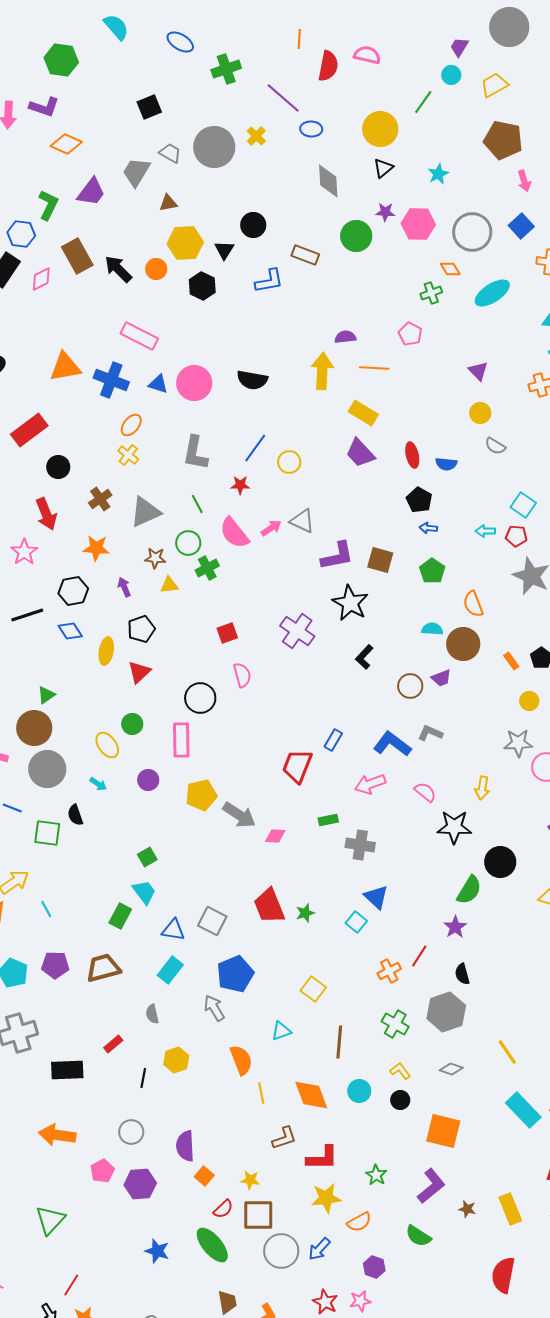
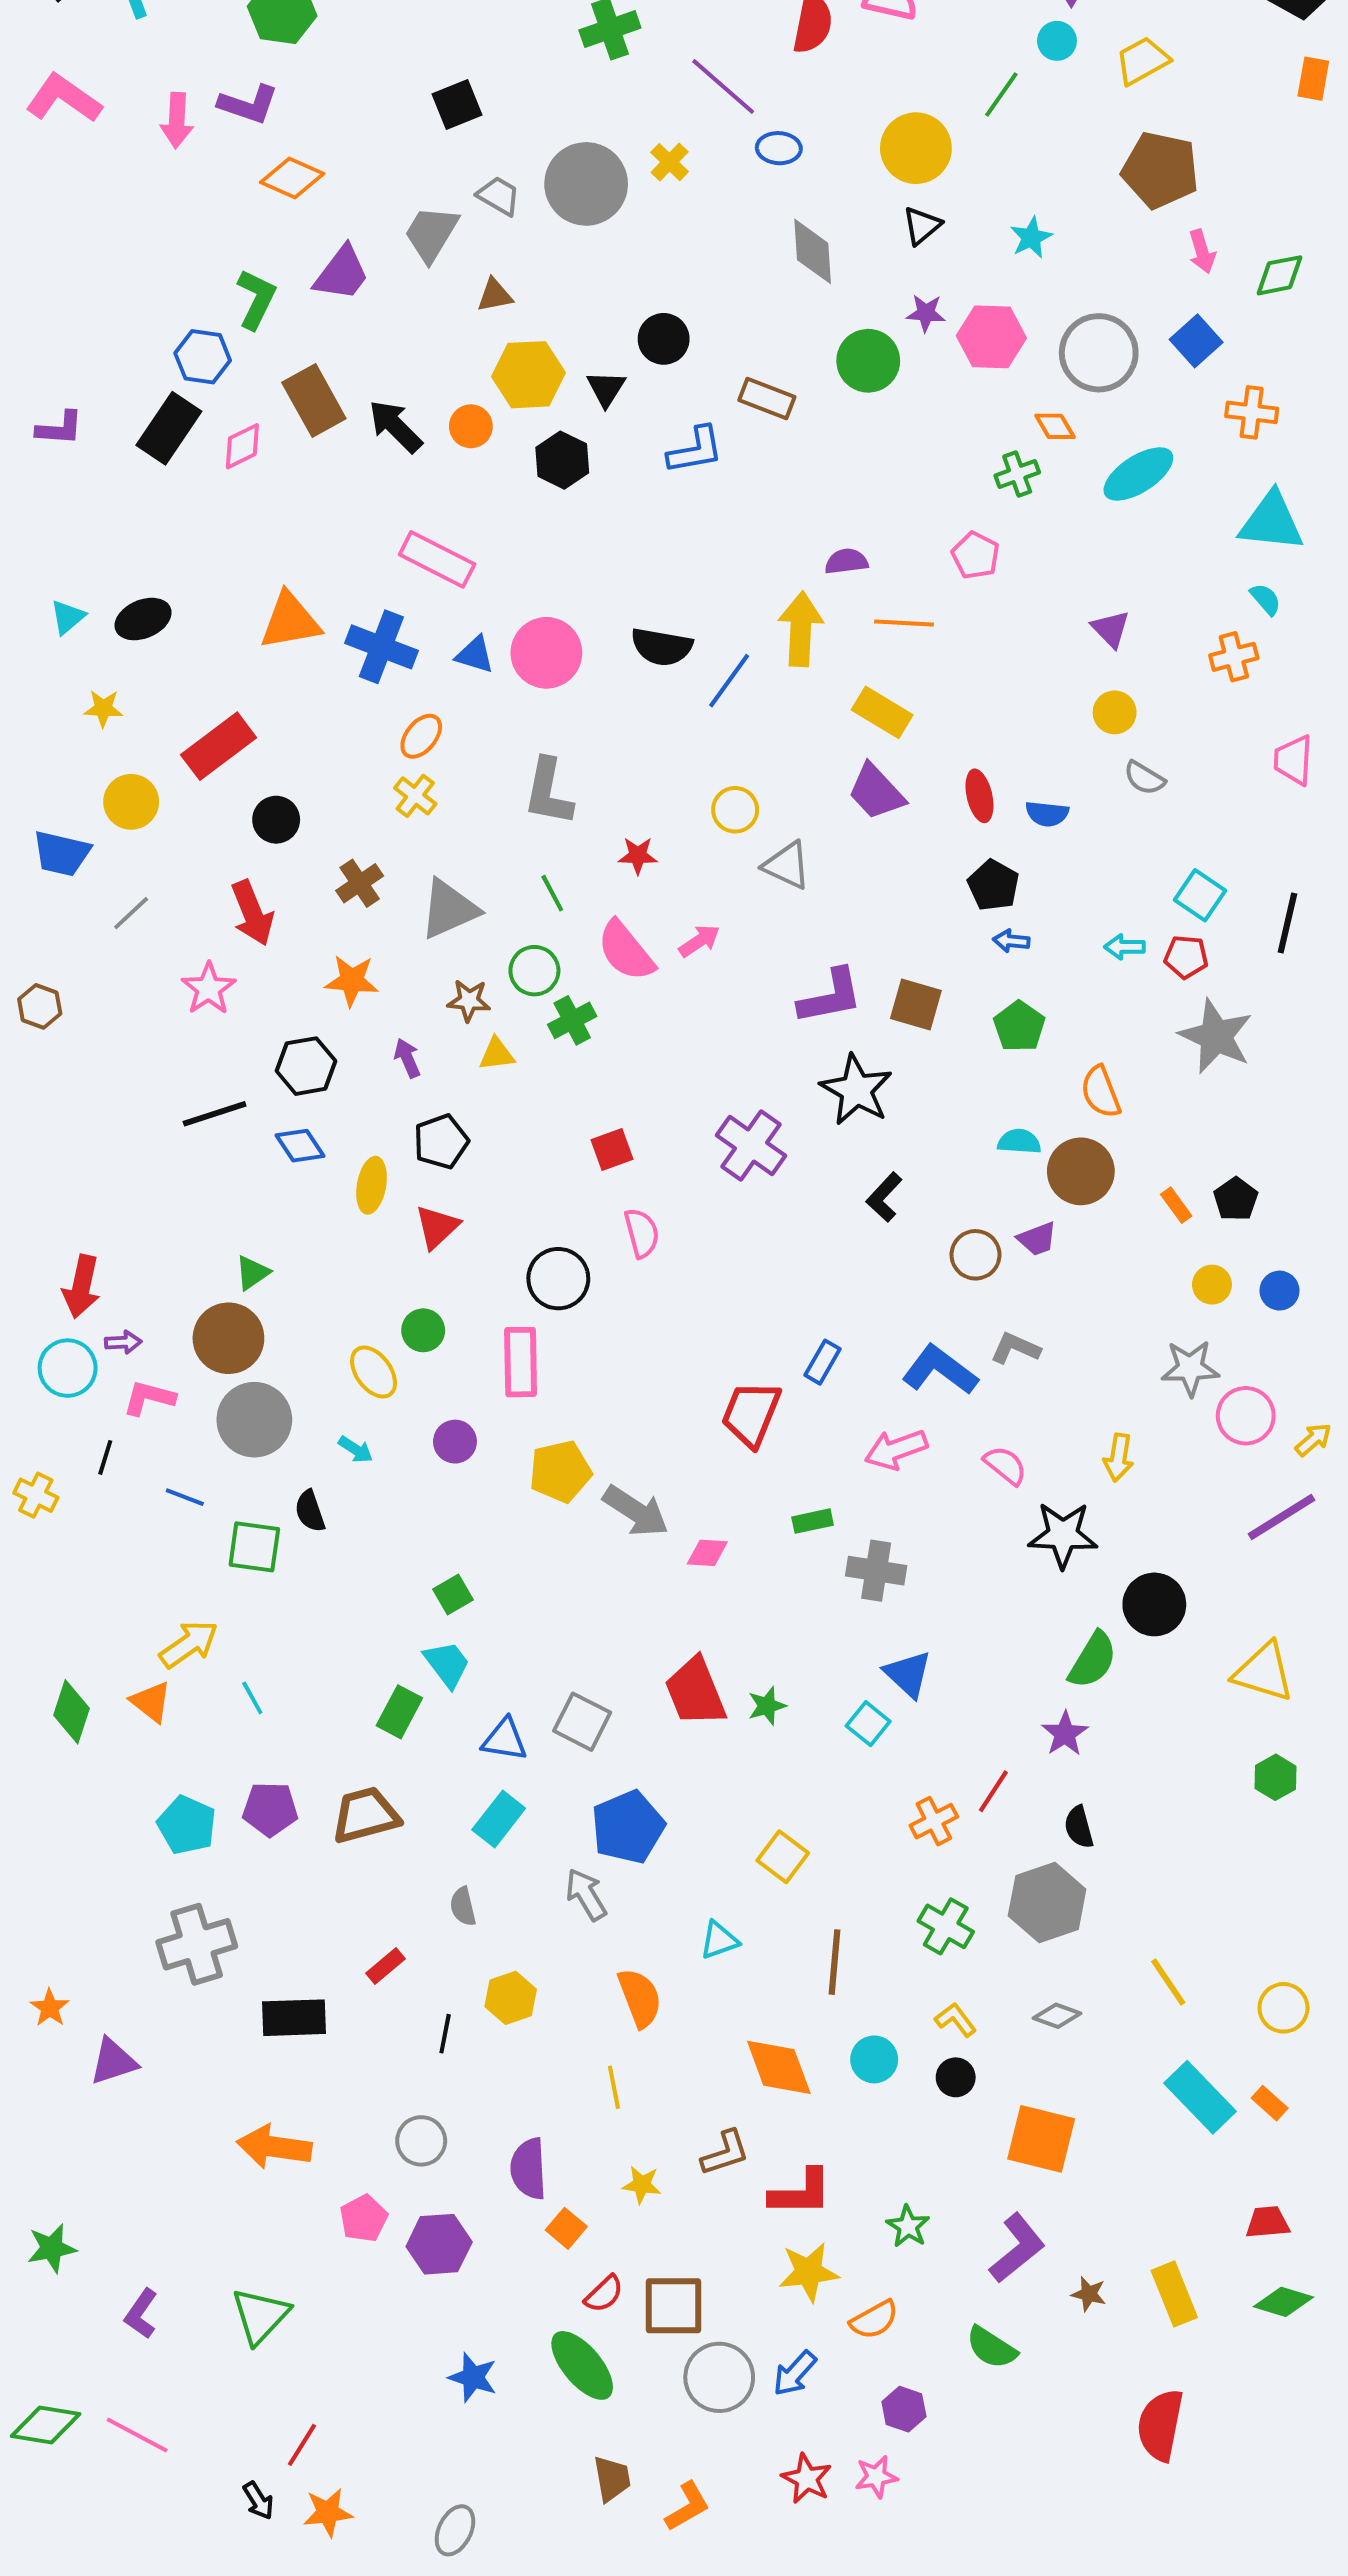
blue line: (255, 448) -> (729, 681), moved
gray triangle: (302, 521) -> (787, 865), moved
yellow line: (261, 1093) -> (614, 2087), moved
yellow star: (250, 1180) -> (642, 2185), moved

